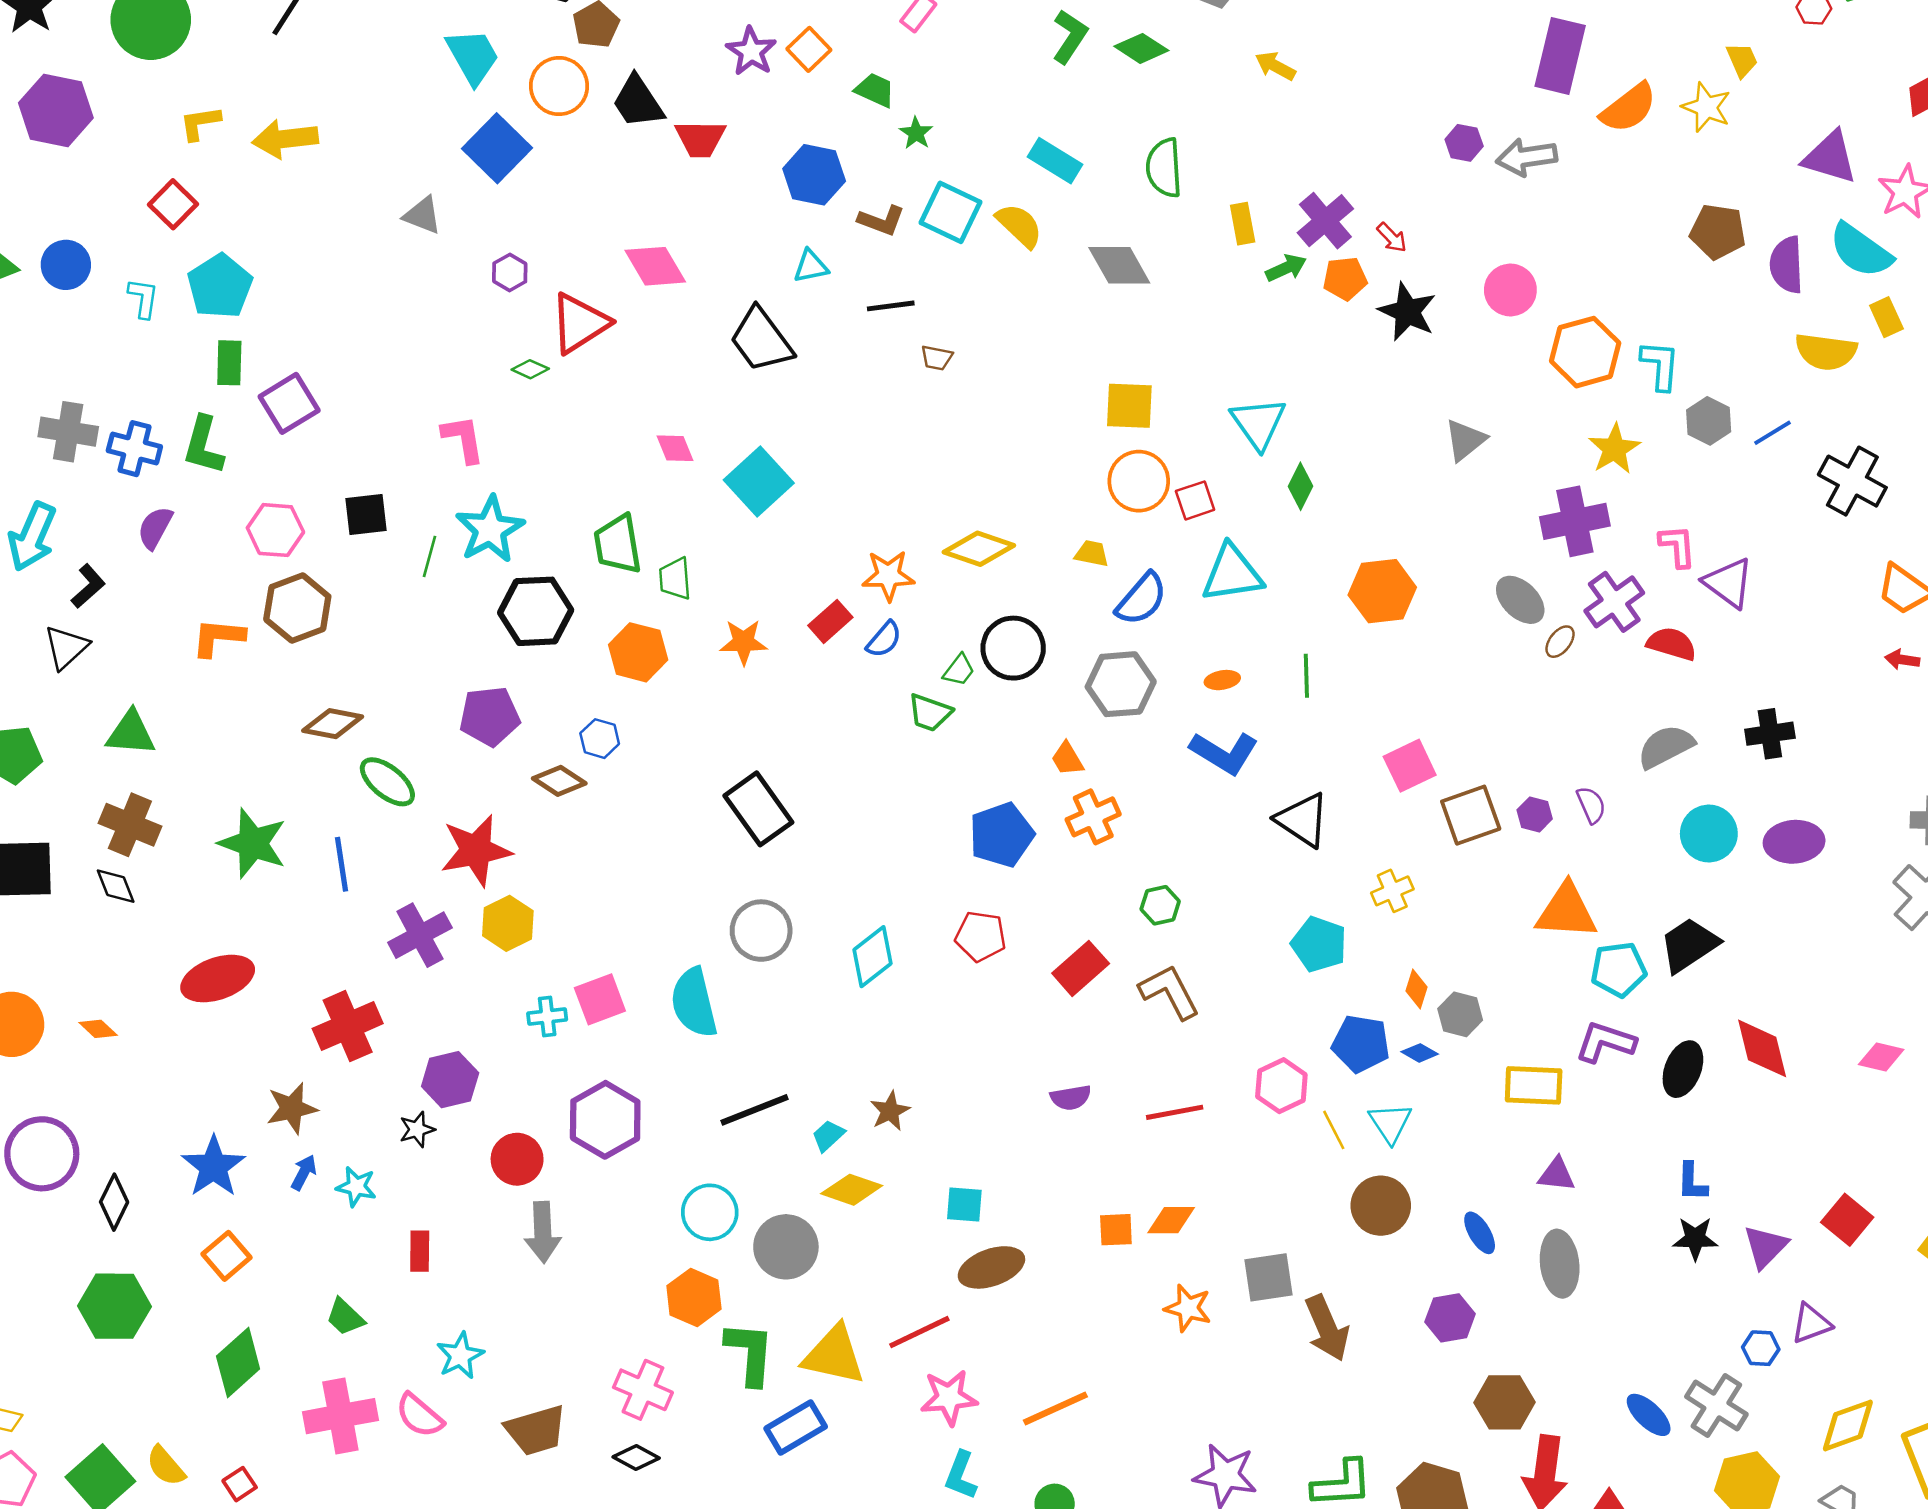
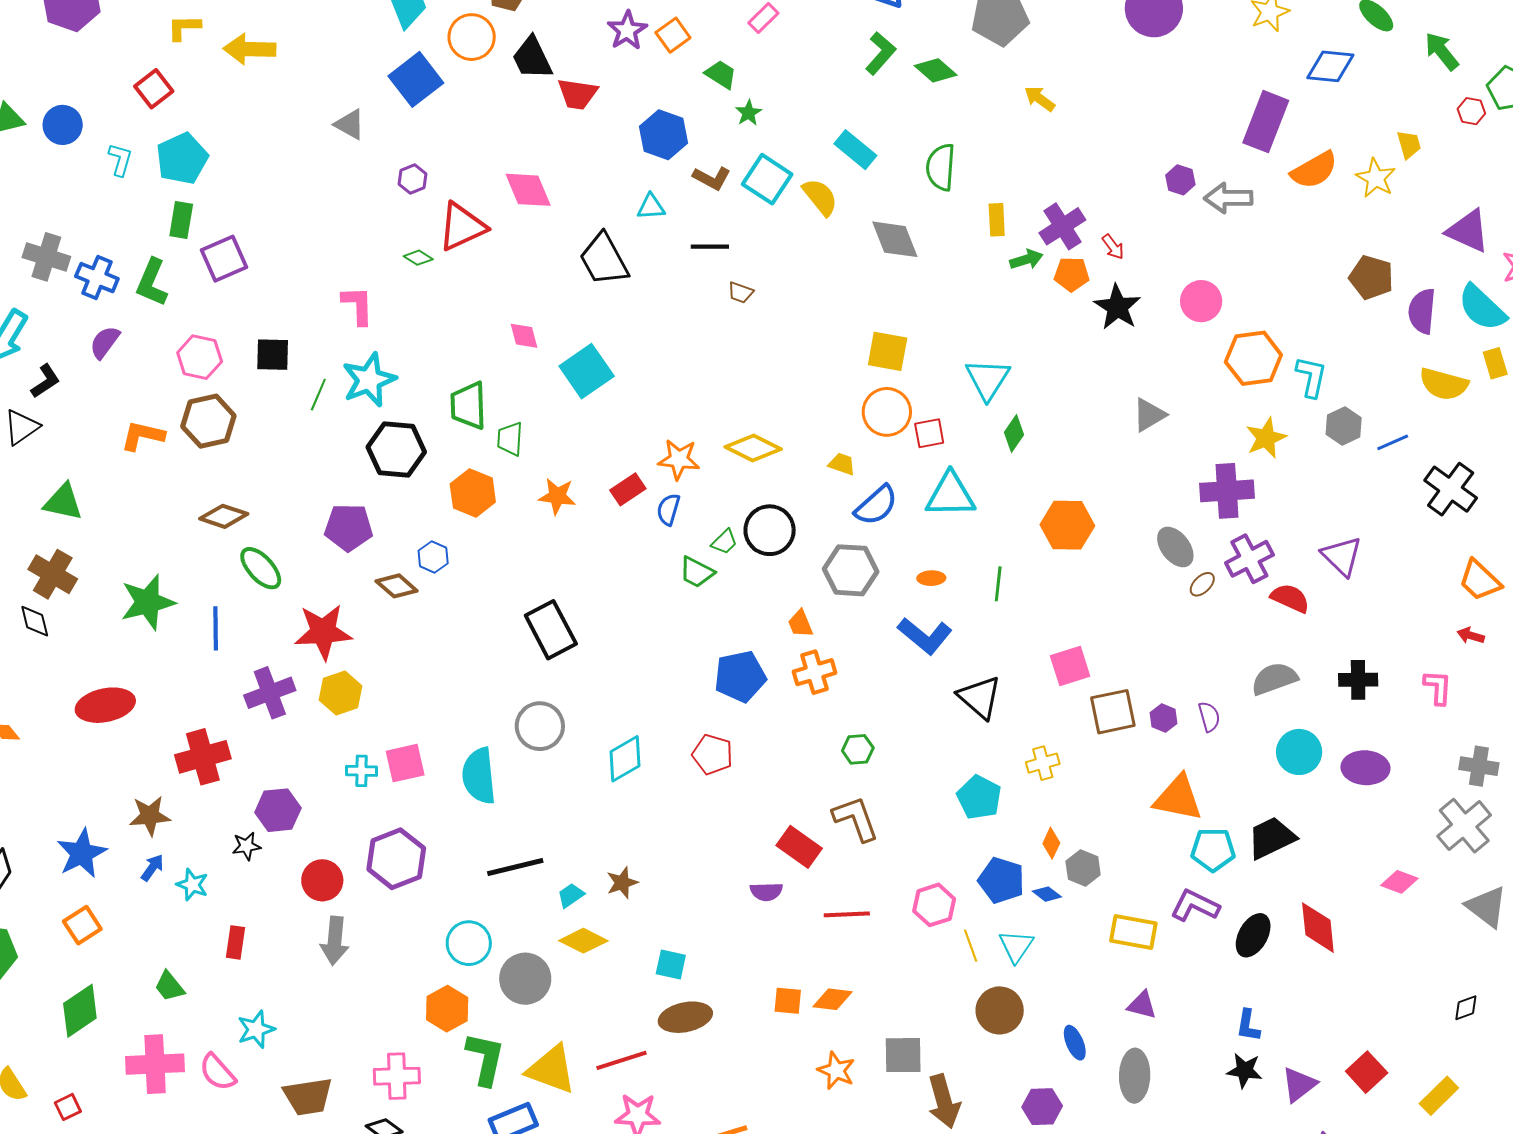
pink L-shape: (1677, 546) -> (1438, 687), moved
blue semicircle: (884, 639) -> (668, 509), turned 148
green star: (253, 843) -> (148, 602), turned 30
red rectangle: (1081, 968) -> (799, 847), moved, turned 69
pink diamond: (1881, 1057) -> (1399, 882), moved
pink cross: (643, 1390) -> (397, 1076), turned -33

